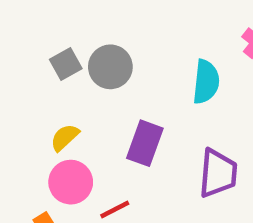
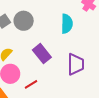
purple rectangle: (145, 143) -> (42, 54), turned -54

